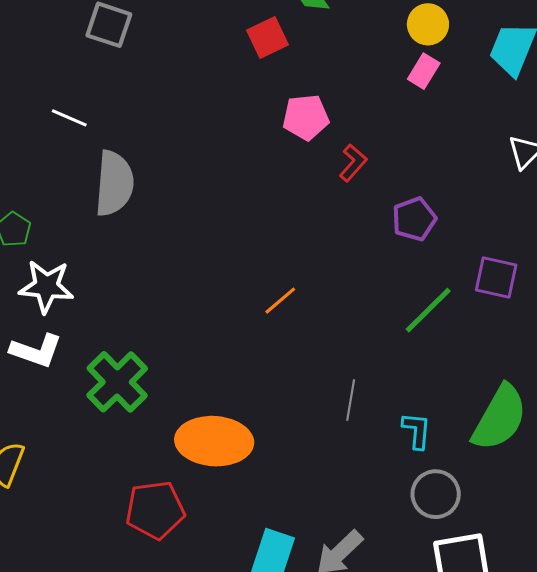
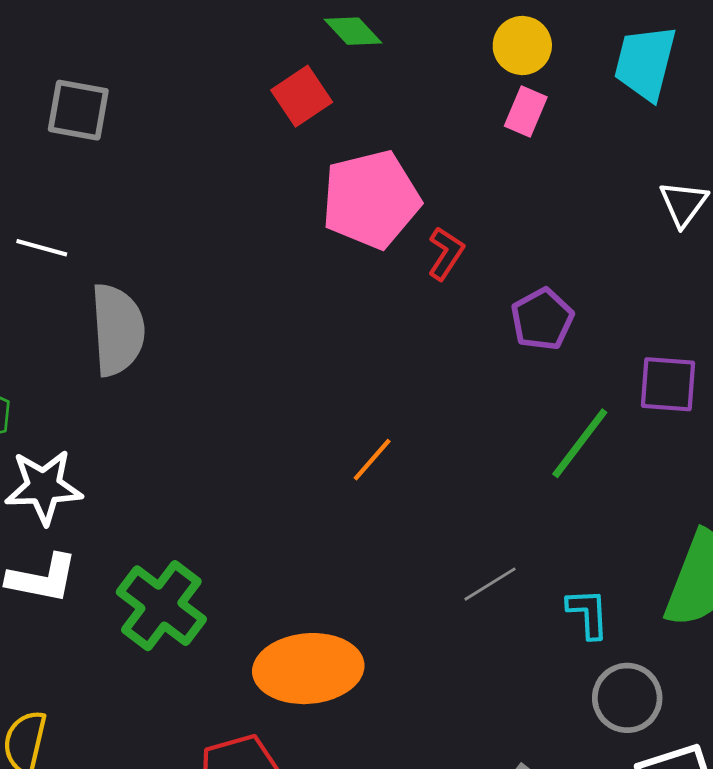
pink pentagon: (306, 117) -> (371, 199), size x1.5
gray line: (351, 400) -> (490, 584), turned 57

